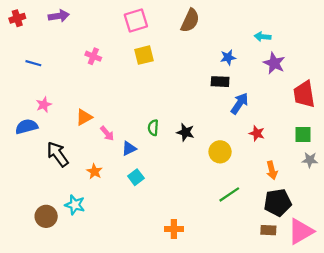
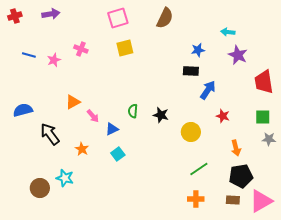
pink star: (44, 105) -> (54, 60), moved
orange cross: (174, 229) -> (196, 199), moved

